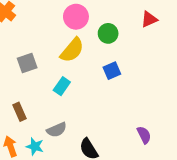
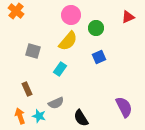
gray square: (27, 63) -> (33, 51), turned 35
purple semicircle: (144, 135) -> (124, 107), size x1.5

